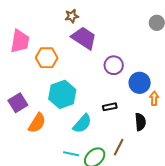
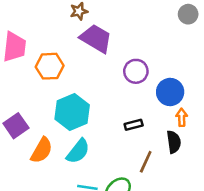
orange arrow: (154, 98) -> (182, 117), moved
cyan semicircle: (82, 124) -> (78, 151), moved
brown line: (119, 147) -> (146, 162), moved

